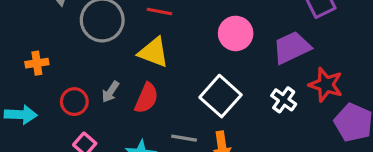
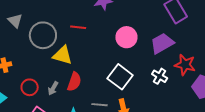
yellow triangle: (154, 52) -> (63, 55), moved
gray arrow: (110, 92) -> (53, 88), moved

